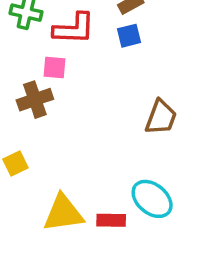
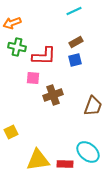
brown cross: (35, 100) -> (53, 95), moved

